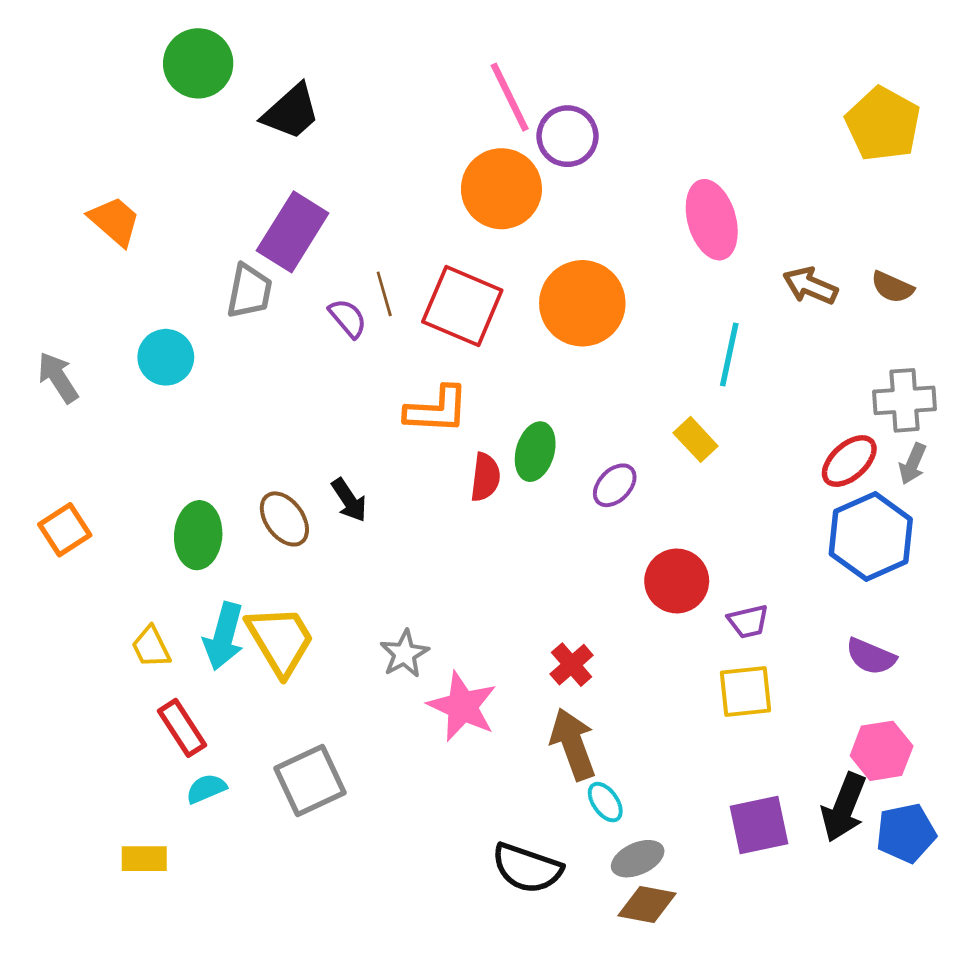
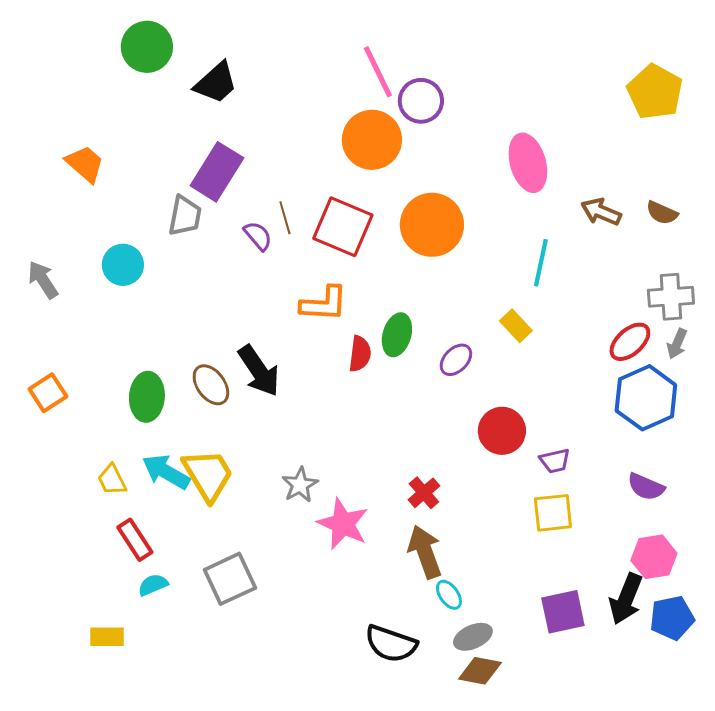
black arrow: (349, 500) -> (259, 371), size x1.6
cyan arrow: (224, 636) -> (166, 472), turned 105

